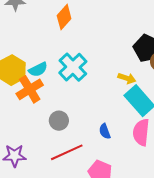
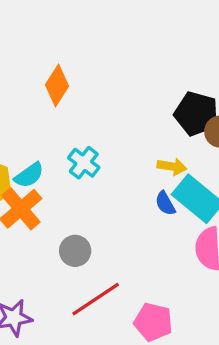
cyan cross: (73, 67) -> (84, 163), size x0.7
blue semicircle: (105, 131) -> (165, 203), moved

